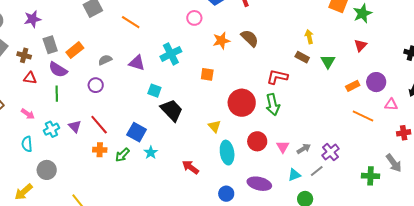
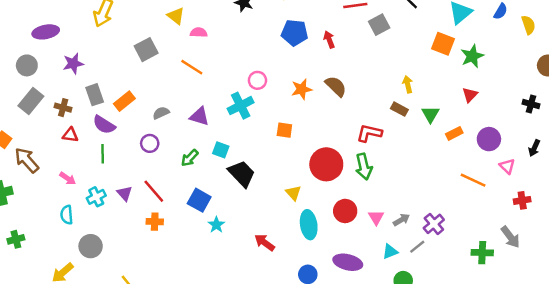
pink circle: (194, 18) -> (257, 80), moved
orange rectangle: (353, 86) -> (454, 133), moved
pink triangle: (391, 105) -> (507, 166), turned 40
green arrow: (122, 155) -> (190, 158), moved

